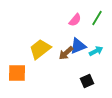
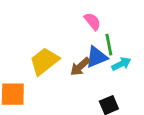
green line: (97, 18) -> (109, 45), moved, turned -42
pink semicircle: (75, 20) -> (92, 21), turned -80

